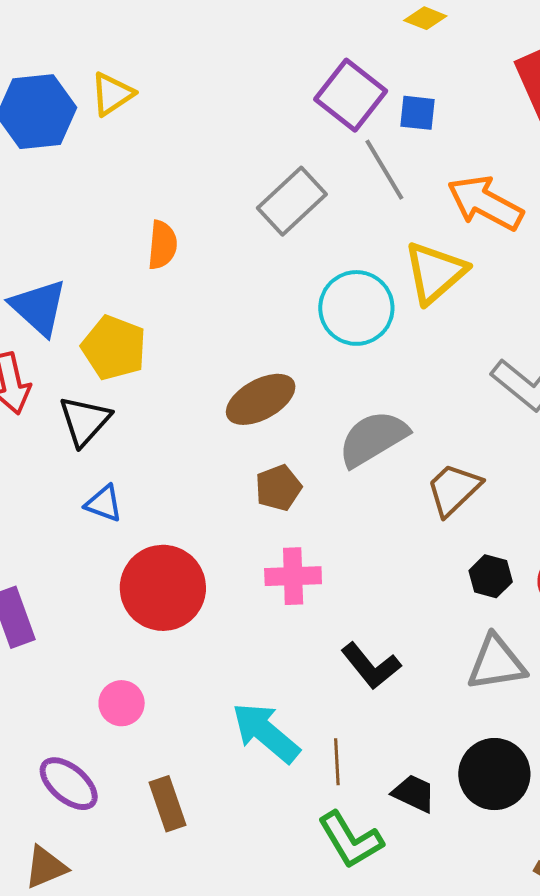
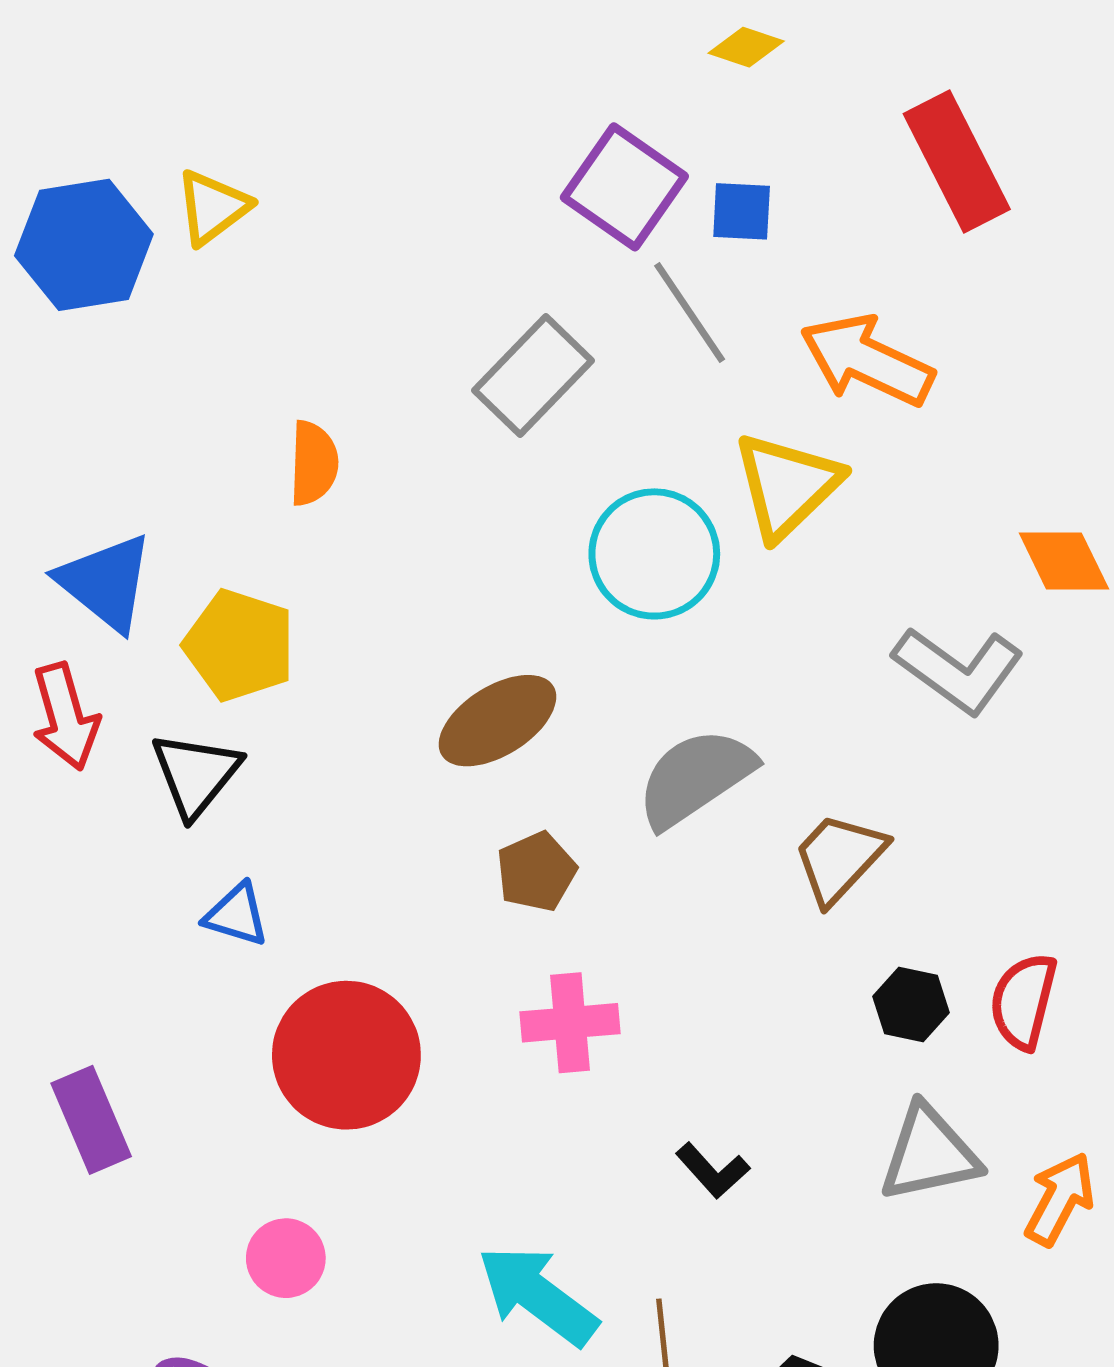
black L-shape: (371, 666) -> (713, 1170), size x0.7

